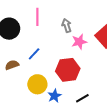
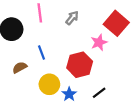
gray arrow: (67, 26) -> (72, 18), turned 64
pink star: (79, 42) -> (99, 42), moved
blue line: (34, 54) -> (42, 52), turned -56

